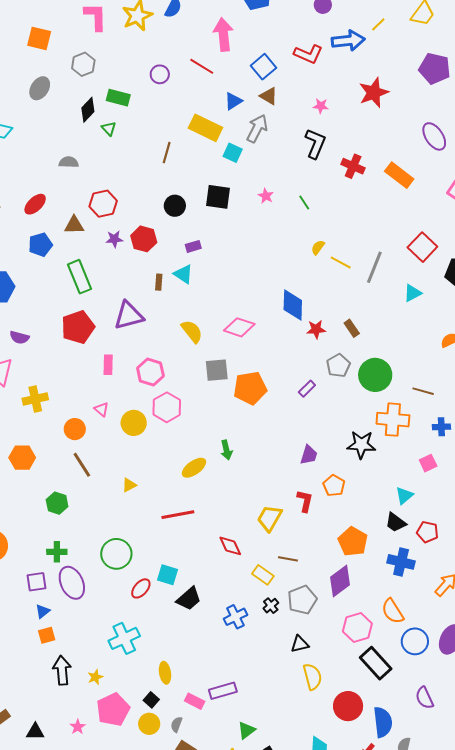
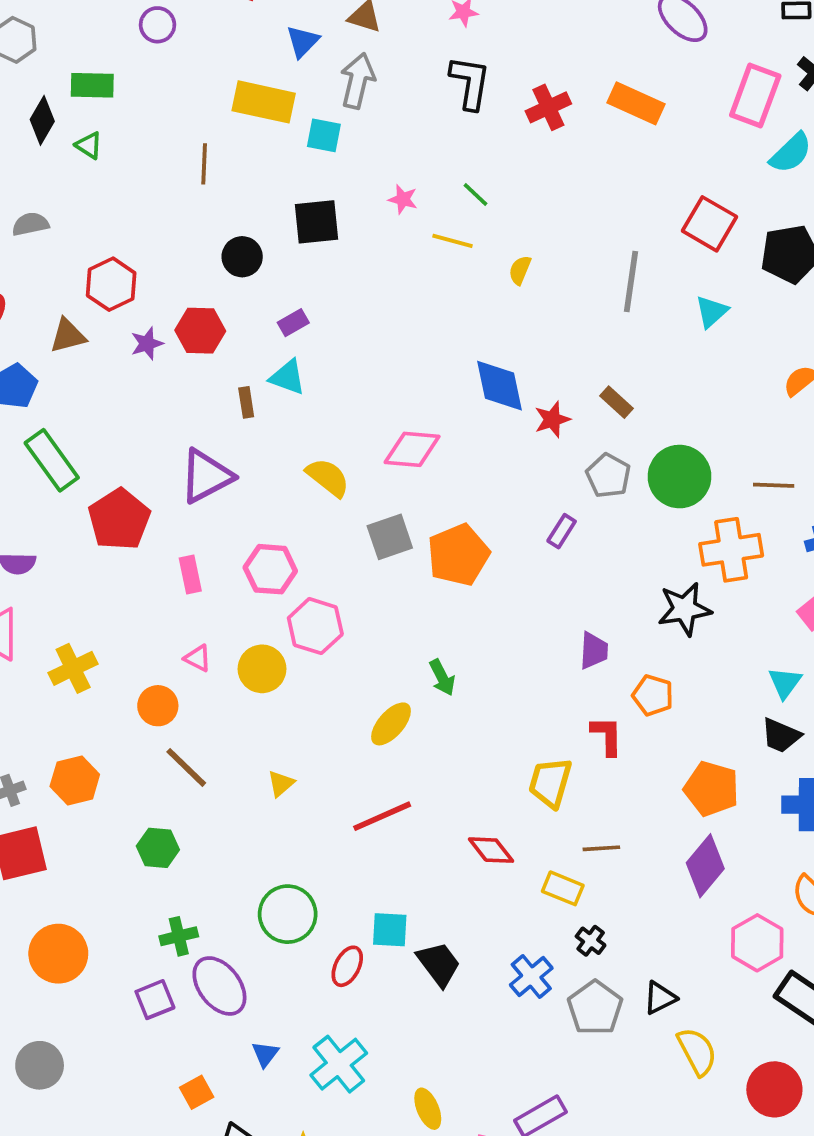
red cross: (353, 166) -> (548, 107), turned -35
yellow line: (341, 262) -> (452, 241), moved
green rectangle: (80, 277) -> (52, 460), moved
black trapezoid: (189, 599) -> (439, 964), turned -72
gray pentagon: (302, 600) -> (595, 1008), moved
blue triangle: (43, 611) -> (265, 1054), moved

